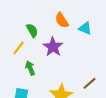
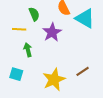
cyan triangle: (85, 28) -> (85, 18), size x1.5
yellow line: (19, 48) -> (19, 29), turned 48

